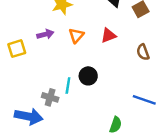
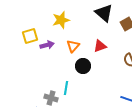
yellow square: (17, 49) -> (30, 36), moved
black circle: (88, 76) -> (83, 66), moved

